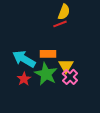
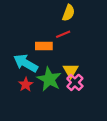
red line: (60, 24) -> (63, 34), moved
orange rectangle: (48, 54) -> (44, 46), moved

